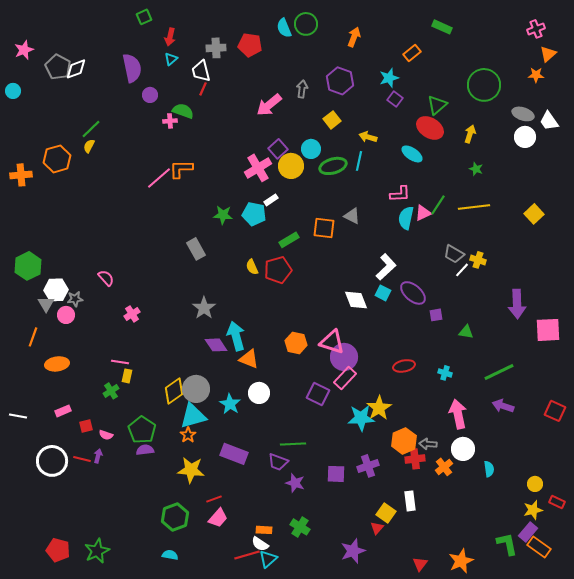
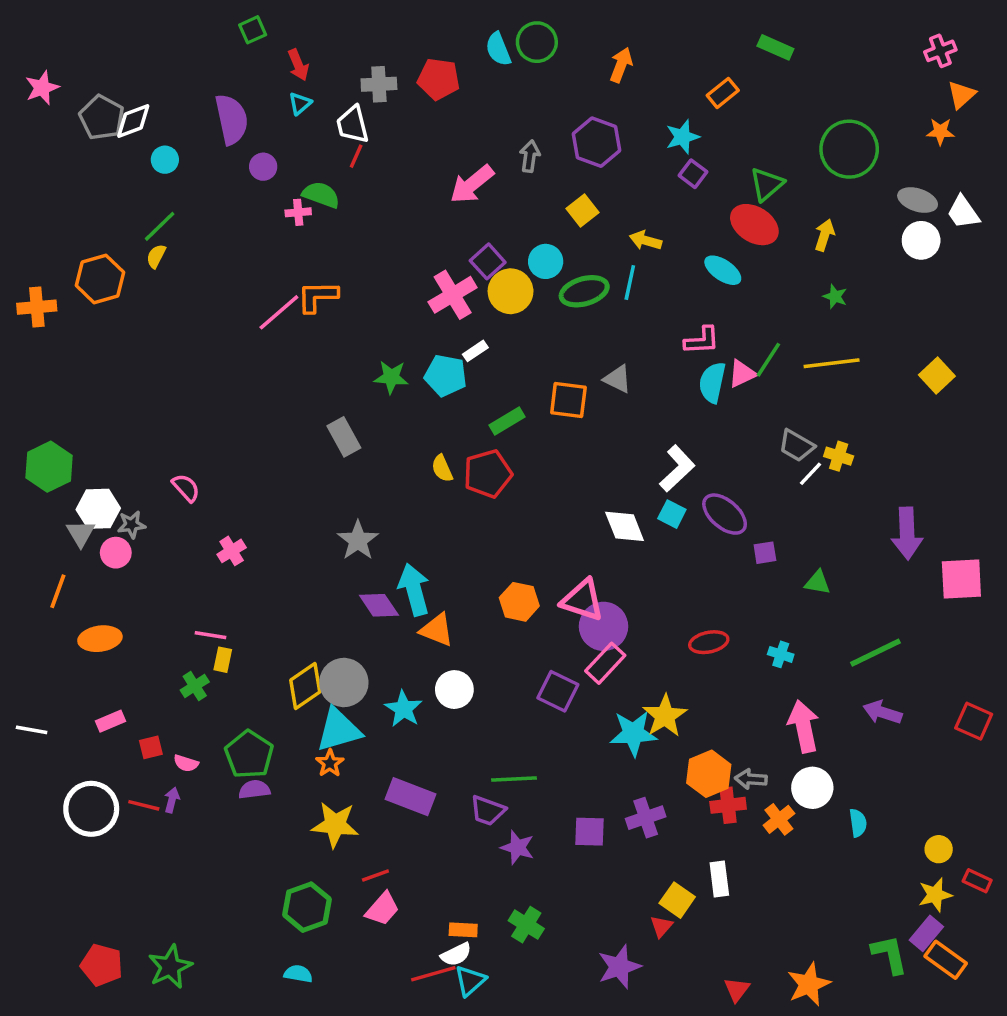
red arrow: (170, 37) -> (298, 65), turned -36
cyan circle: (13, 91) -> (165, 160), moved
white semicircle: (260, 544) -> (456, 954), turned -60

